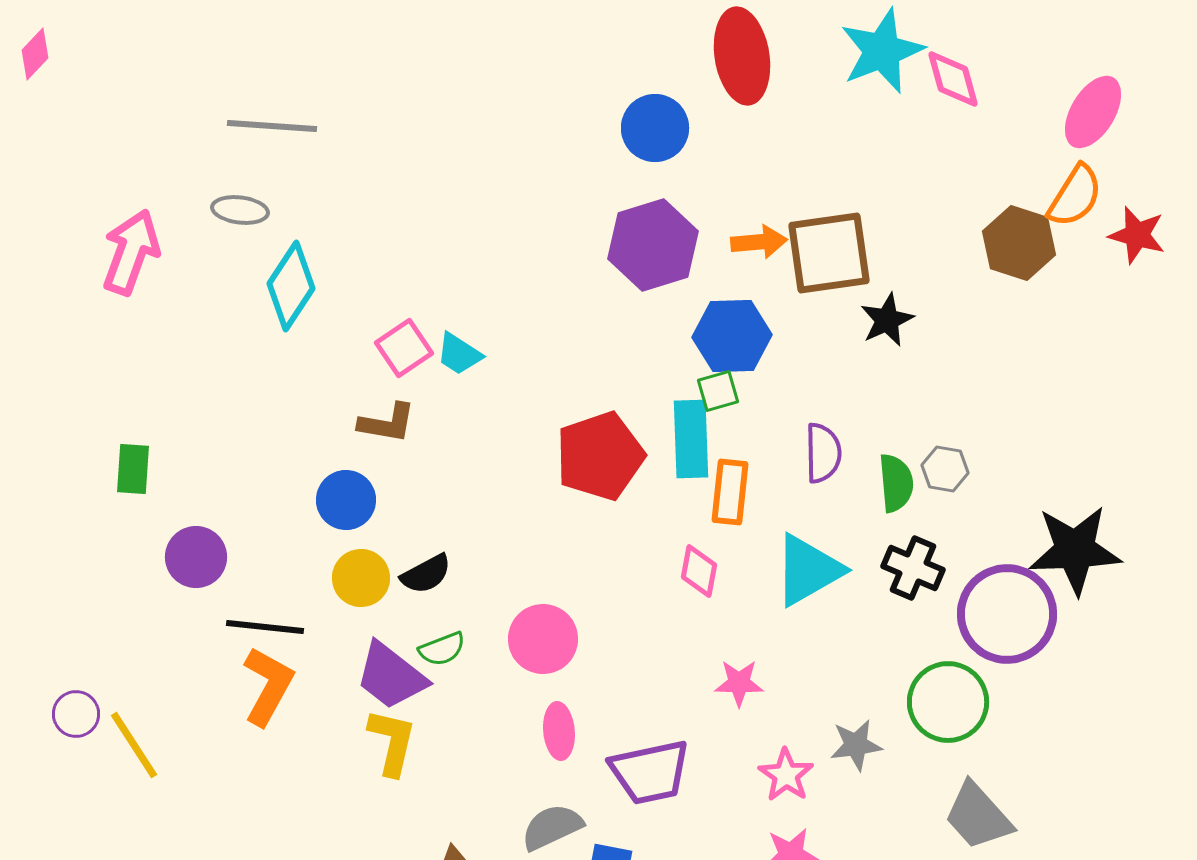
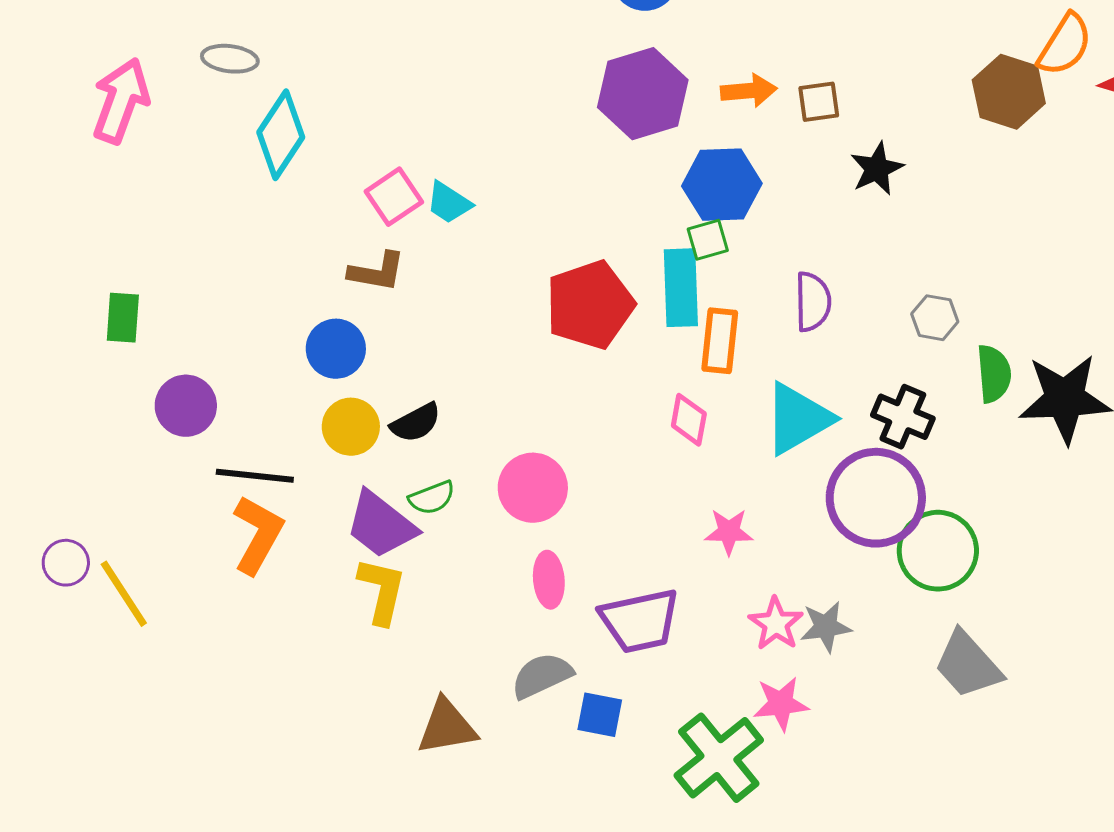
brown square: (829, 253) -> (819, 102), size x0.5
green semicircle: (896, 483) -> (994, 374), moved
purple circle: (1007, 614) -> (876, 498), moved
gray star: (856, 745) -> (826, 627), moved

